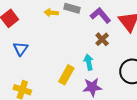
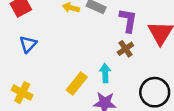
purple L-shape: (101, 15) -> (128, 20), turned 40

